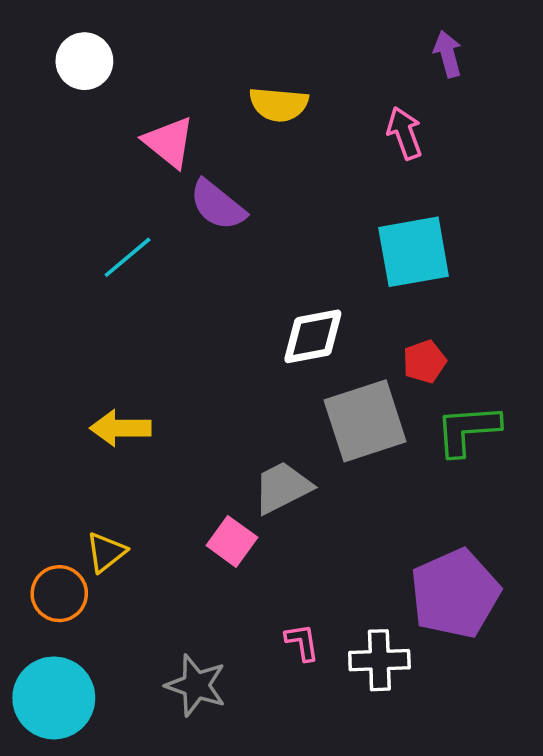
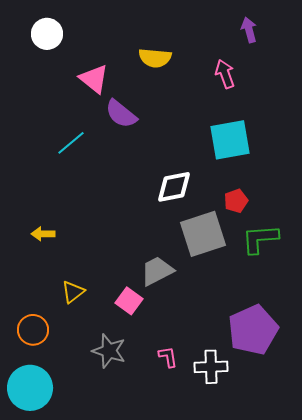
yellow arrow: (120, 428) -> (43, 234), moved, size x0.7
yellow triangle: (106, 552) -> (73, 292), moved
gray star: (196, 685) -> (109, 351), moved

